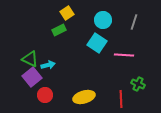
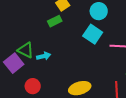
purple square: (32, 77) -> (14, 63), moved
red circle: (45, 95) -> (33, 86), moved

